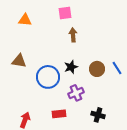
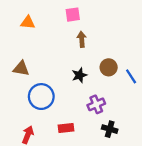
brown circle: (97, 69) -> (109, 67), moved
blue circle: (48, 77) -> (41, 97), moved
purple cross: (76, 93) -> (96, 104), moved

